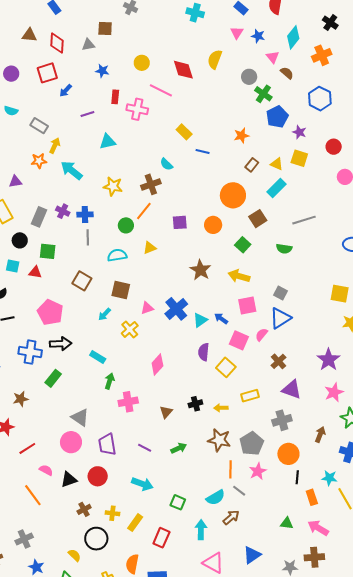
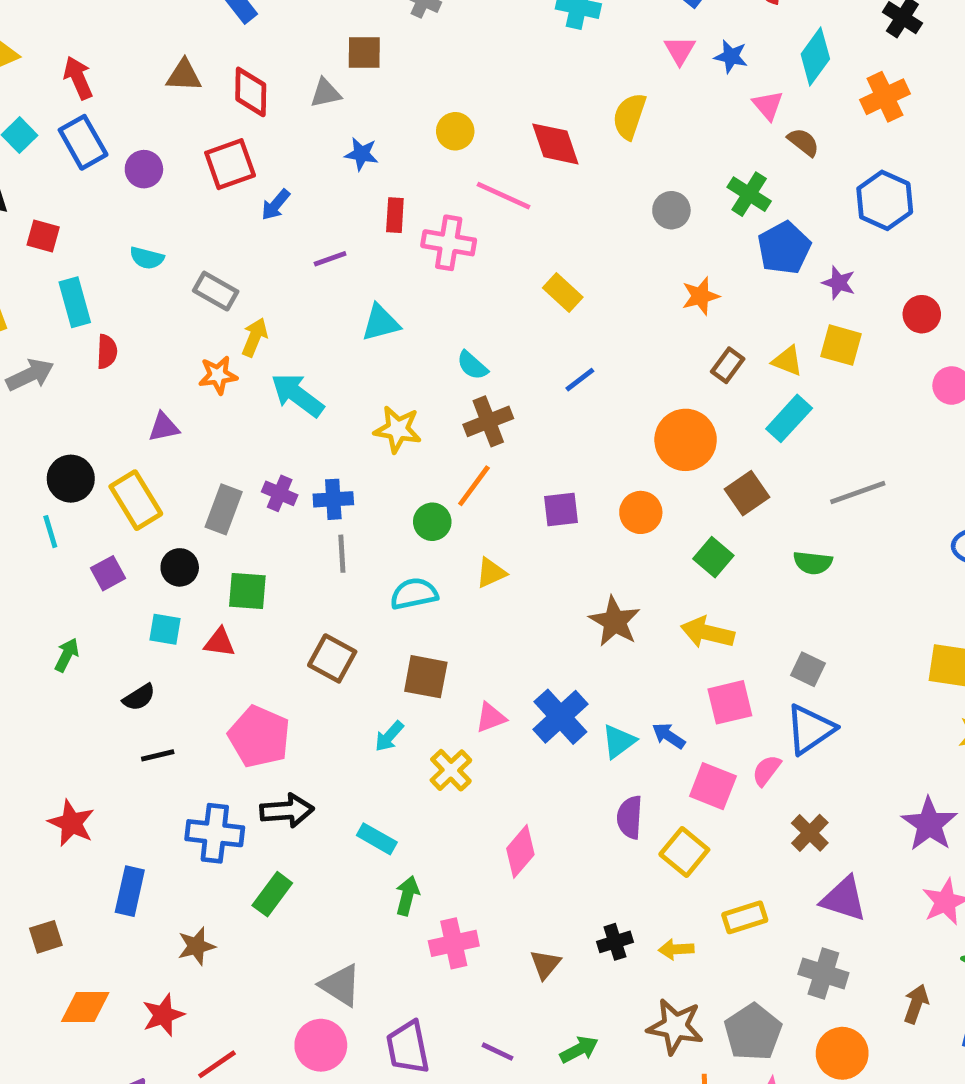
gray circle: (249, 77) -> (671, 210), moved
blue line: (203, 151) -> (580, 380), moved, turned -48
cyan semicircle: (166, 164) -> (472, 365), moved
gray cross: (282, 420) -> (823, 973), turned 36

